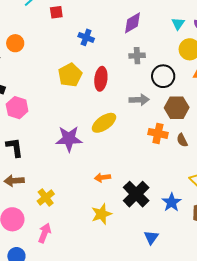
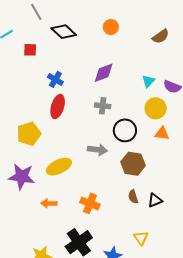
yellow pentagon: (70, 75) -> (29, 134), moved
red ellipse: (101, 79) -> (58, 107), moved
orange cross: (158, 133) -> (90, 203), moved
orange arrow: (102, 178) -> (49, 203), moved

